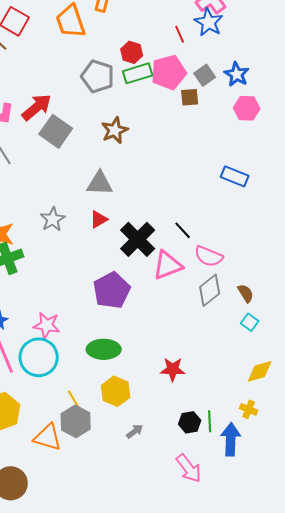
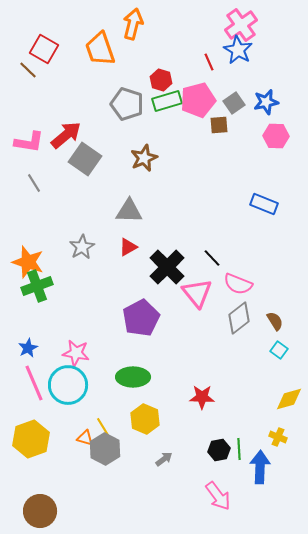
blue star: (237, 74) -> (266, 102), turned 30
pink triangle: (168, 265) -> (197, 293), turned -48
orange triangle: (48, 437) -> (85, 438), moved, size x0.6

